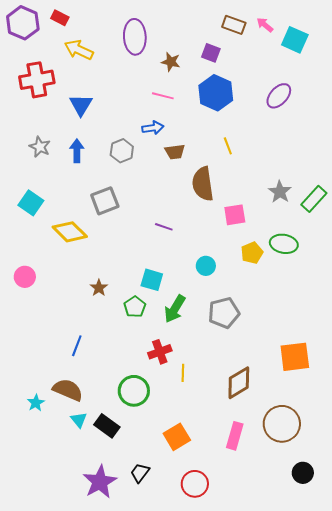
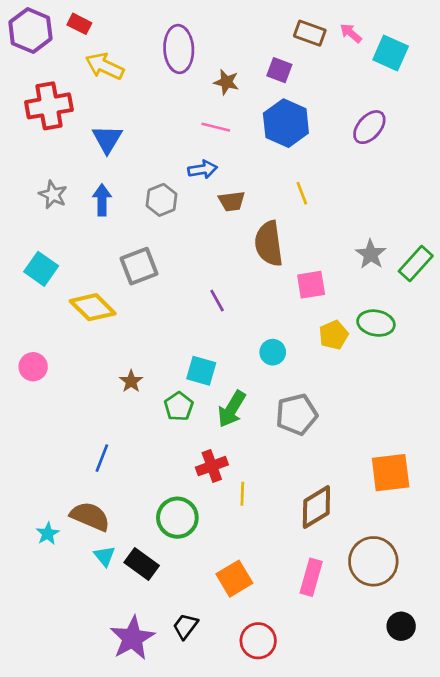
purple line: (164, 227) -> (217, 301), turned 42

